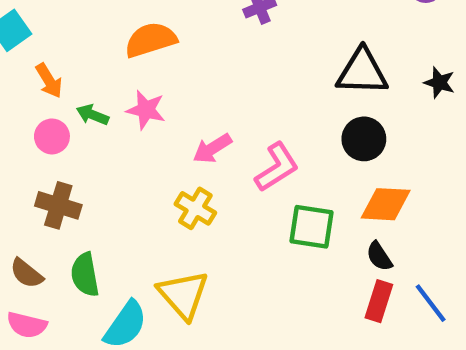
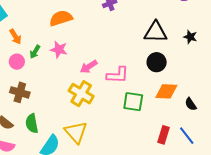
green arrow: (93, 115) -> (35, 52), turned -80
pink L-shape: (277, 167) -> (118, 75), turned 35
yellow cross: (195, 208) -> (81, 94), size x1.4
black semicircle: (379, 256) -> (191, 104), moved

